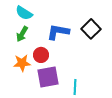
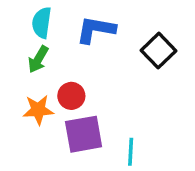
cyan semicircle: (24, 13) -> (42, 23), turned 66
blue L-shape: (58, 32) -> (96, 30), moved

